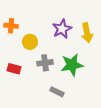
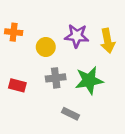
purple star: (62, 29) -> (77, 36), turned 30
yellow circle: (30, 42) -> (46, 47), moved

